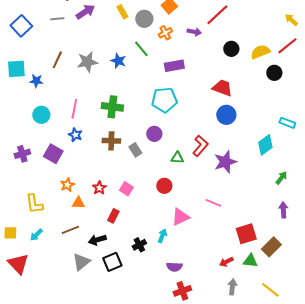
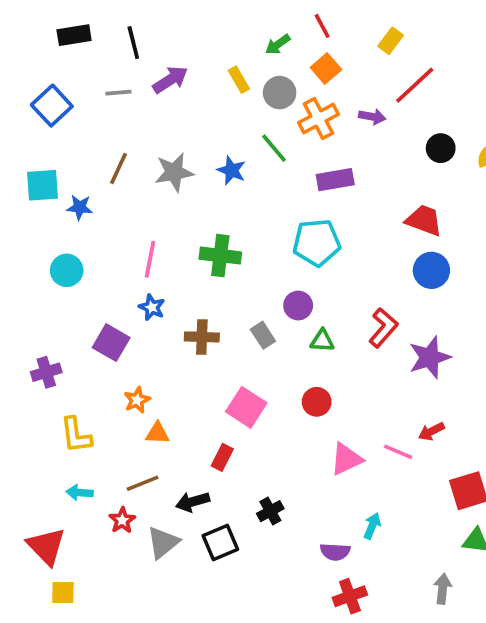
orange cross: (165, 33) -> (318, 119), size x1.5
cyan circle: (41, 115) -> (67, 270), moved
brown cross: (111, 141) -> (202, 337), moved
purple cross: (22, 154) -> (46, 372), moved
green triangle: (177, 158) -> (322, 341), moved
red star: (99, 188) -> (122, 520), moved
pink square: (126, 189) -> (246, 407), size x1.5
pink line: (213, 203) -> (398, 452), moved
yellow square: (10, 233) -> (63, 593), moved
cyan arrow: (36, 235) -> (80, 493), turned 48
cyan arrow: (162, 236) -> (372, 526), moved
red arrow: (226, 262) -> (431, 431), moved

